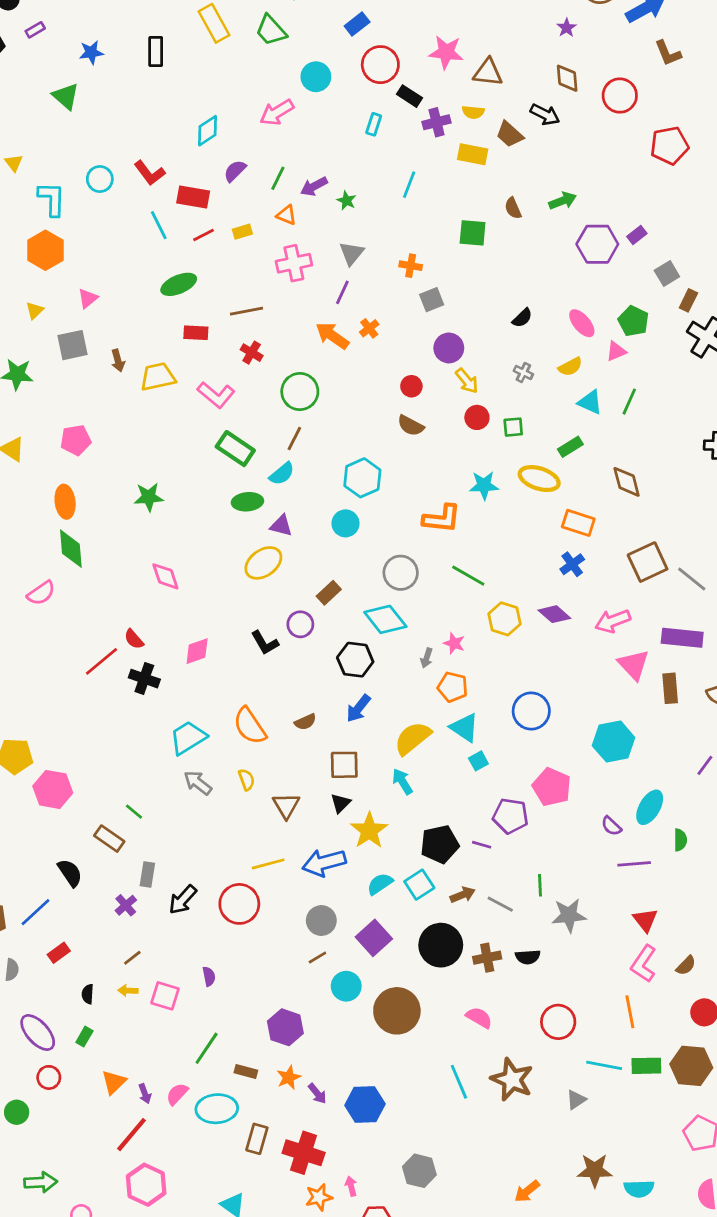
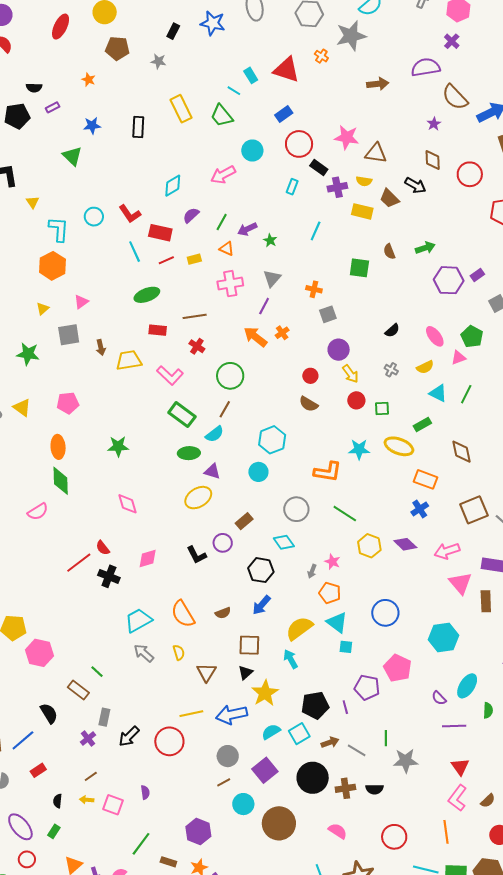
cyan diamond: (385, 619) -> (284, 542), size x0.7
cyan square: (478, 761) -> (346, 647), turned 32
purple line: (482, 845) -> (345, 707), turned 56

